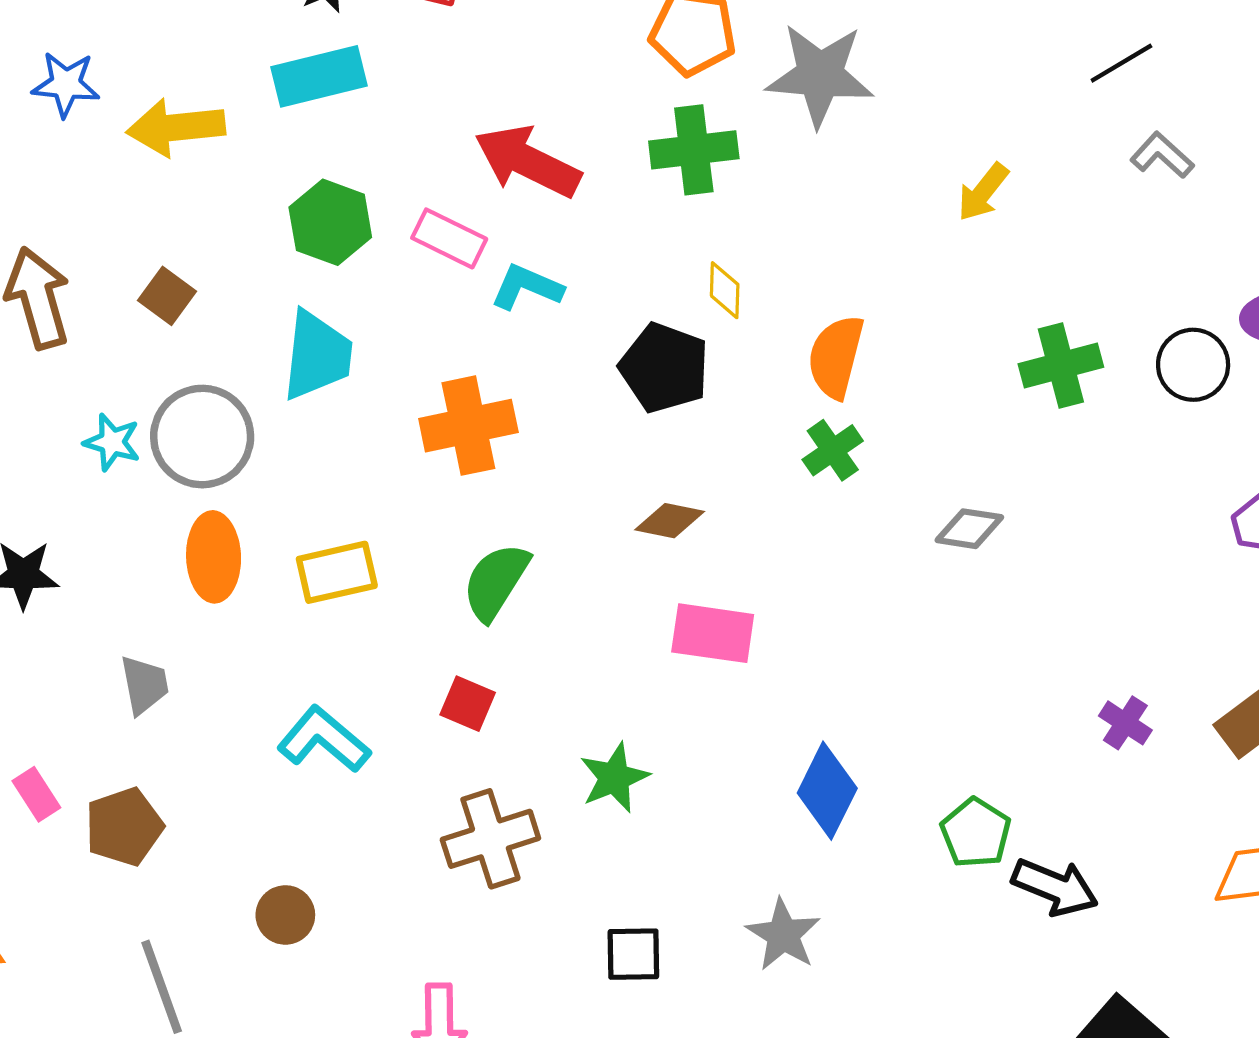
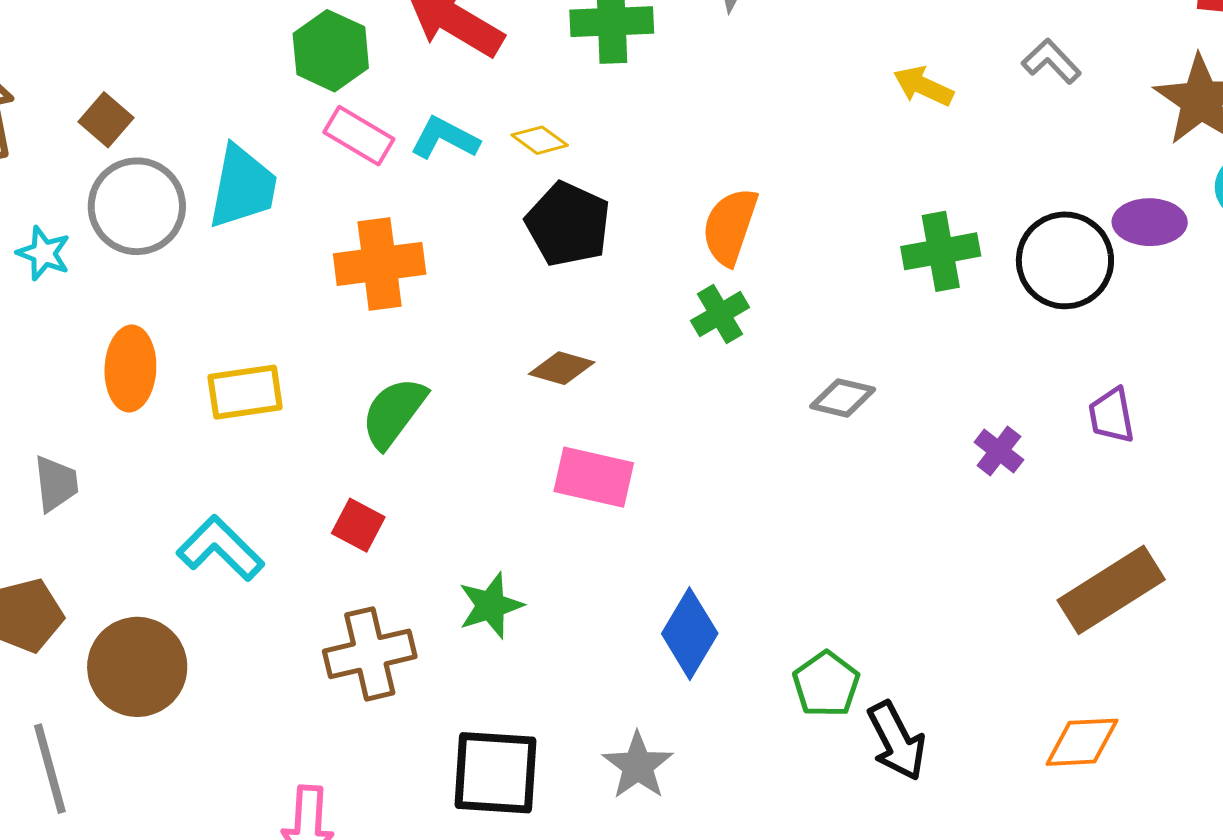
yellow arrow: (983, 192) -> (923, 86), moved, turned 72
green hexagon: (330, 222) -> (331, 51), moved
pink rectangle: (449, 238) -> (359, 136), moved
yellow diamond: (725, 290) -> (540, 140), moved, turned -60
black circle: (1193, 365) -> (1065, 260), size x1.4
gray circle: (202, 437) -> (137, 206), moved
purple cross: (1125, 723) -> (999, 451), moved
black arrow: (1055, 887) -> (897, 741), turned 36
brown circle: (285, 915) -> (137, 667), moved, size x1.8
black square: (633, 954) -> (496, 773), size x1.6

